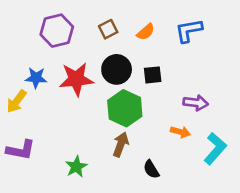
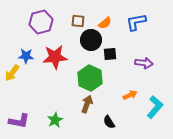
brown square: (108, 29) -> (78, 21), turned 32
black circle: (117, 69) -> (91, 40), moved
purple arrow: (196, 103) -> (144, 63), moved
orange arrow: (180, 132) -> (130, 95), turned -40
purple L-shape: (21, 150) -> (19, 121), moved

